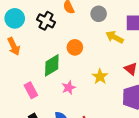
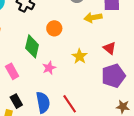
yellow arrow: (115, 37) -> (93, 17), turned -36
green diamond: (52, 65) -> (32, 46), turned -45

